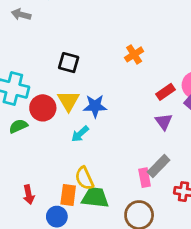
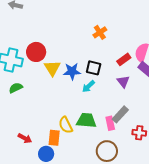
black square: (69, 63) -> (94, 68), moved
red circle: (43, 108) -> (36, 52), moved
cyan arrow: (80, 134) -> (88, 86), moved
red arrow: (29, 195) -> (25, 138), turned -48
green trapezoid: (95, 198) -> (86, 120), moved

